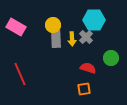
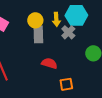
yellow arrow: (72, 39) -> (56, 19), moved
red semicircle: (88, 68) -> (49, 63), moved

